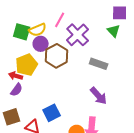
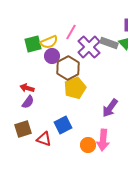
green square: (22, 32) -> (33, 44), turned -30
gray rectangle: (99, 64) -> (109, 43), moved
yellow pentagon: (27, 65) -> (75, 88), moved
purple arrow: (99, 96) -> (110, 108), turned 78

